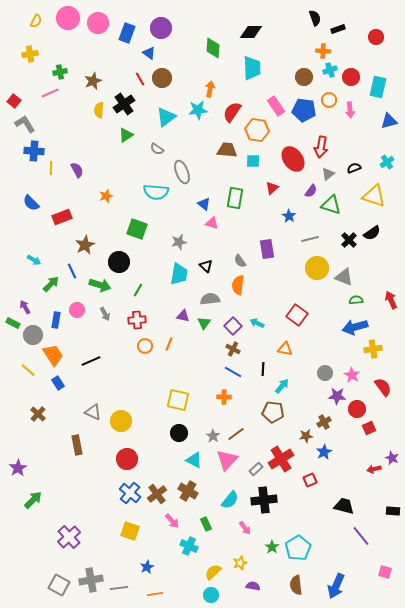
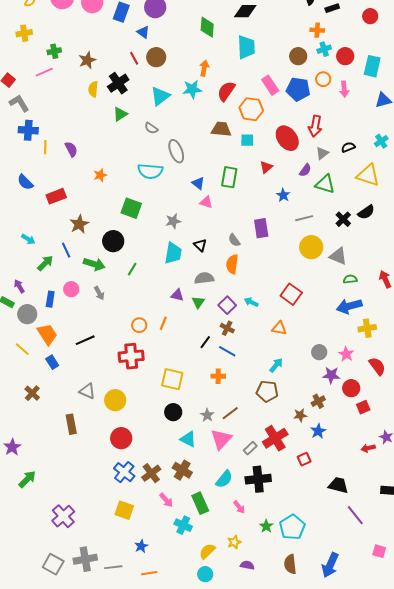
red cross: (137, 320) -> (131, 356), moved, size x1.4
black line: (263, 369) -> (205, 342), moved, turned 32
green rectangle: (206, 524) -> (200, 503), size x1.5

